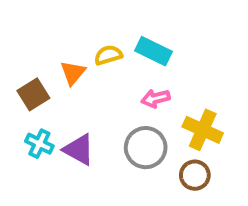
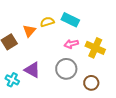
yellow cross: (203, 130) -> (95, 48), moved
cyan cross: (39, 144) -> (12, 80), moved

